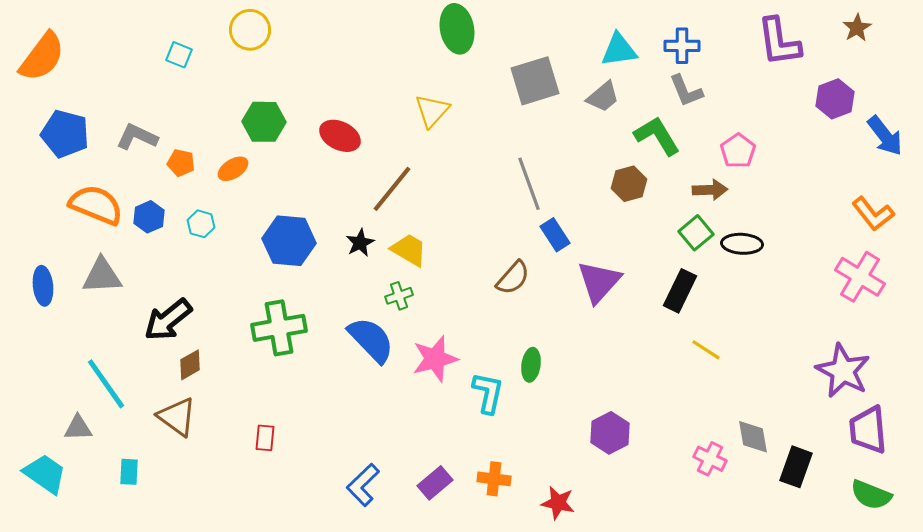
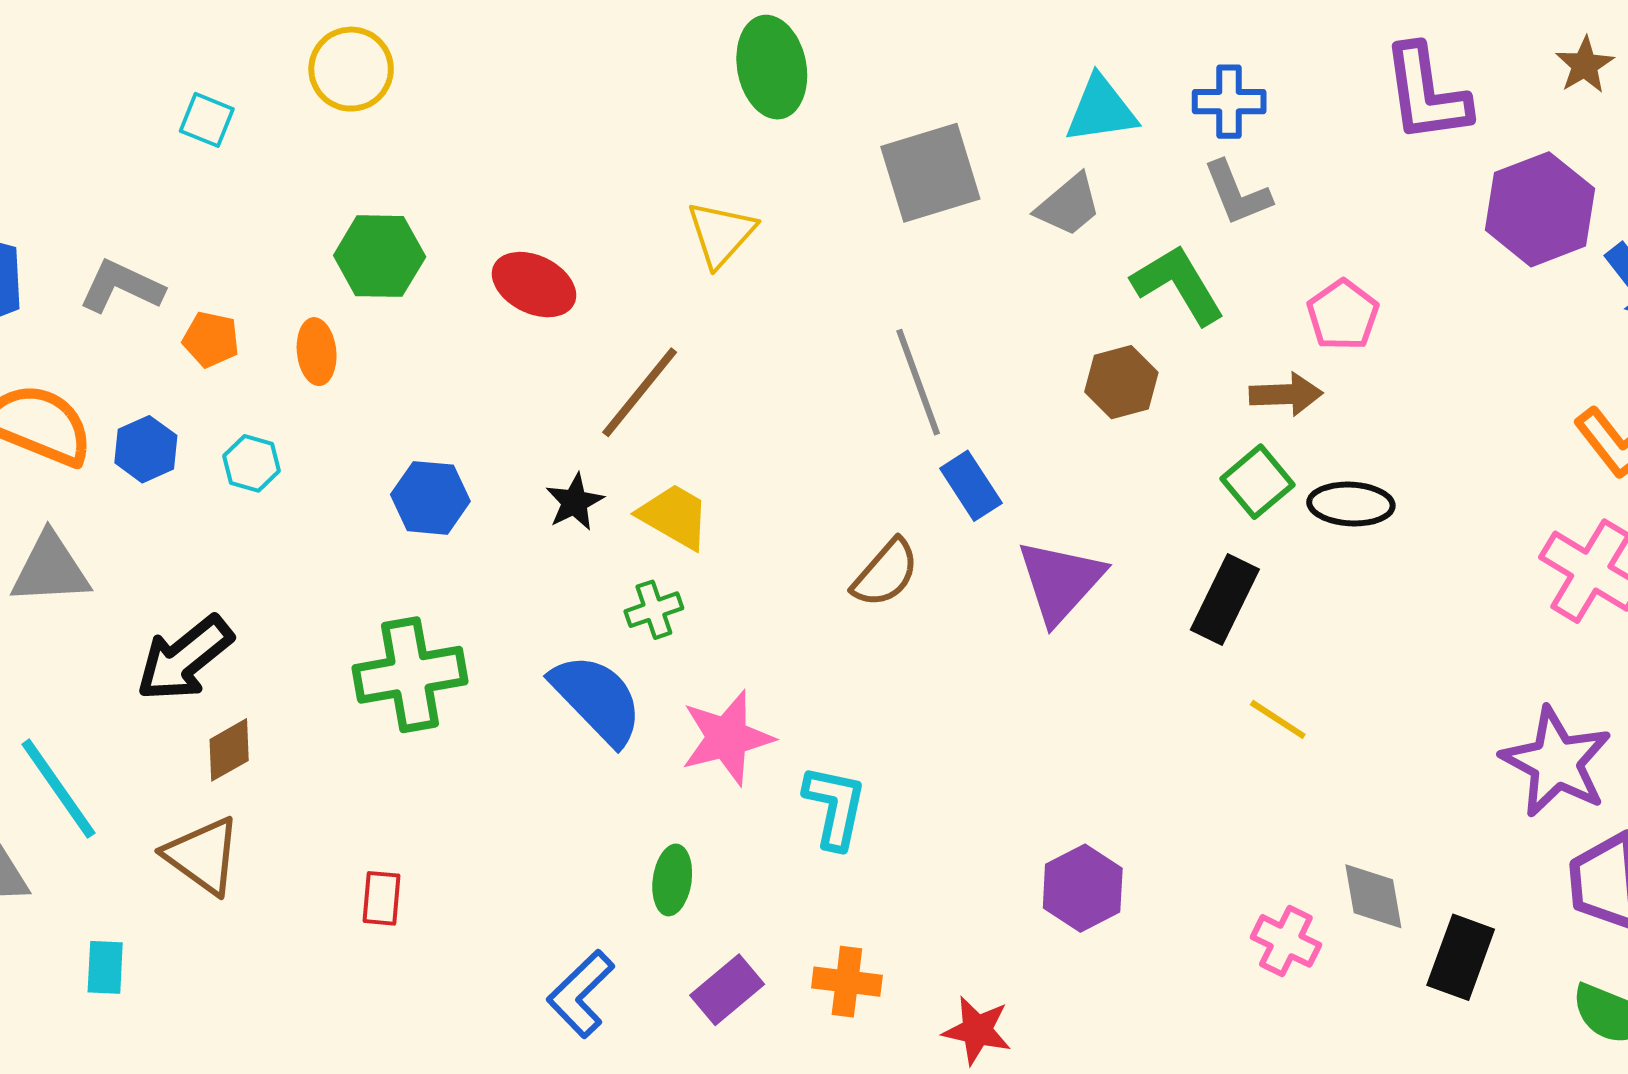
purple hexagon: (835, 99) -> (1540, 209), size x1.4
orange ellipse: (233, 169) -> (317, 352), turned -64
blue hexagon: (289, 241) -> (430, 498), size x0.7
green ellipse: (531, 365) -> (672, 880), moved

